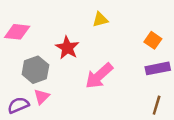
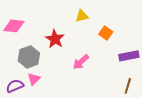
orange square: (153, 40) -> (106, 33), moved
pink arrow: (99, 76) -> (81, 62), size x0.7

